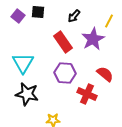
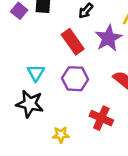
cyan triangle: (23, 63) -> (36, 73), moved, size x0.7
red cross: (87, 94) -> (101, 118), moved

